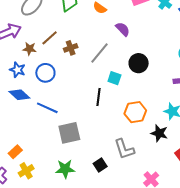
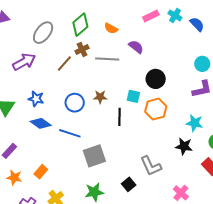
brown cross: (71, 48) -> (82, 50), moved
brown star: (30, 49) -> (100, 97), moved
gray line: (100, 53) -> (107, 59), moved, turned 60
blue circle: (45, 73) -> (75, 103), moved
orange hexagon: (135, 112) -> (156, 109), moved
orange rectangle: (15, 152) -> (41, 172), moved

